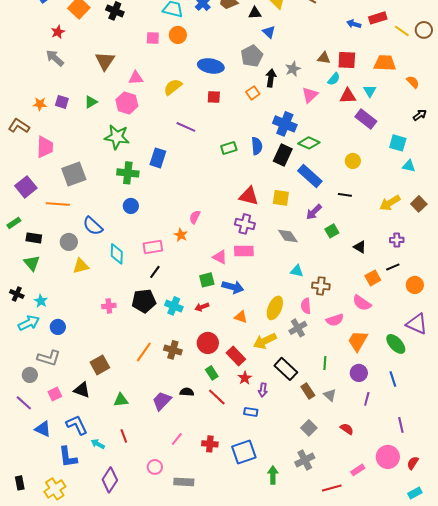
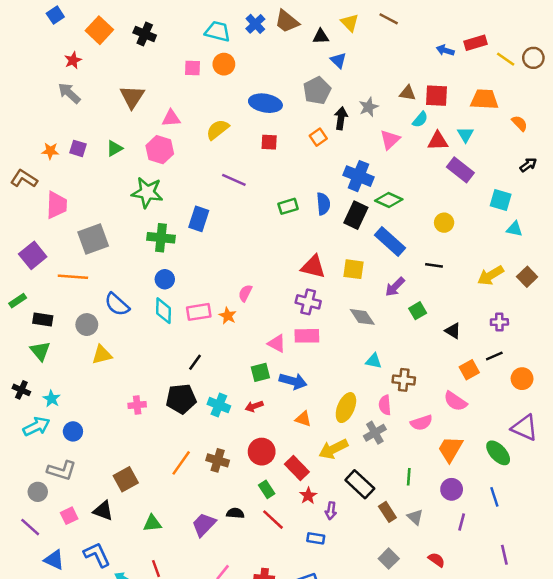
pink rectangle: (153, 247) -> (199, 312), moved
cyan diamond: (117, 254) -> (164, 311), moved

